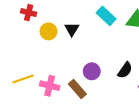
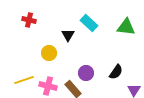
cyan rectangle: (106, 16) -> (89, 23), moved
yellow circle: (49, 31) -> (49, 53), moved

